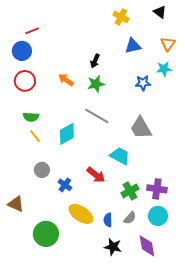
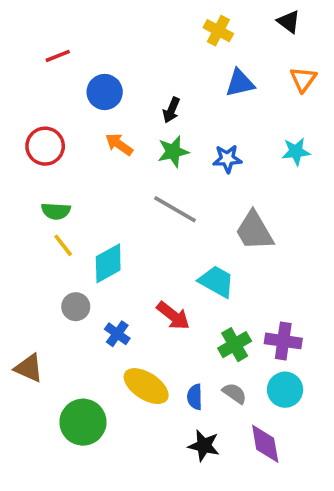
blue circle: (22, 51) -> (105, 92), moved
cyan star: (164, 69) -> (296, 152), moved
blue star: (143, 83) -> (227, 159), moved
cyan diamond: (67, 134) -> (108, 263), moved
gray semicircle: (130, 218) -> (235, 393), turned -96

